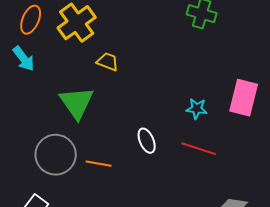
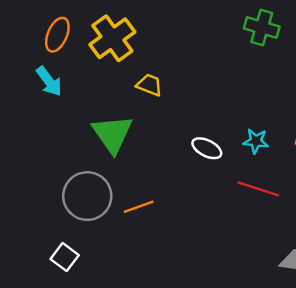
white ellipse: (147, 141) -> (207, 148), moved, turned -40
orange line: (99, 164) -> (139, 207), turned -30

